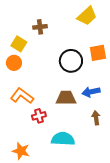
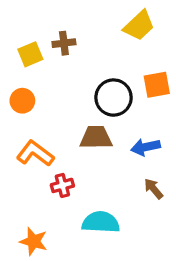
yellow square: (19, 44) -> (30, 54), moved, turned 35
brown trapezoid: (66, 98) -> (96, 137), moved
brown arrow: (96, 118) -> (153, 189), turned -32

